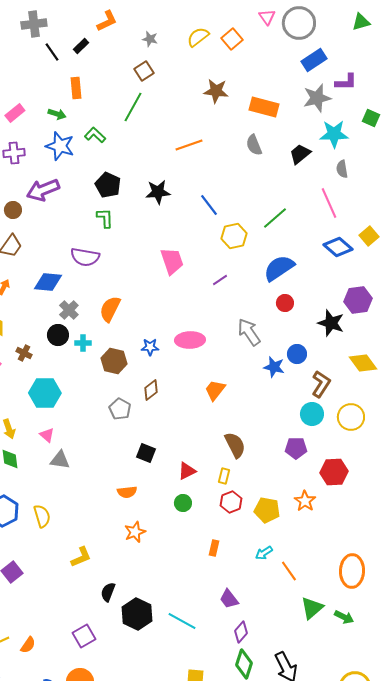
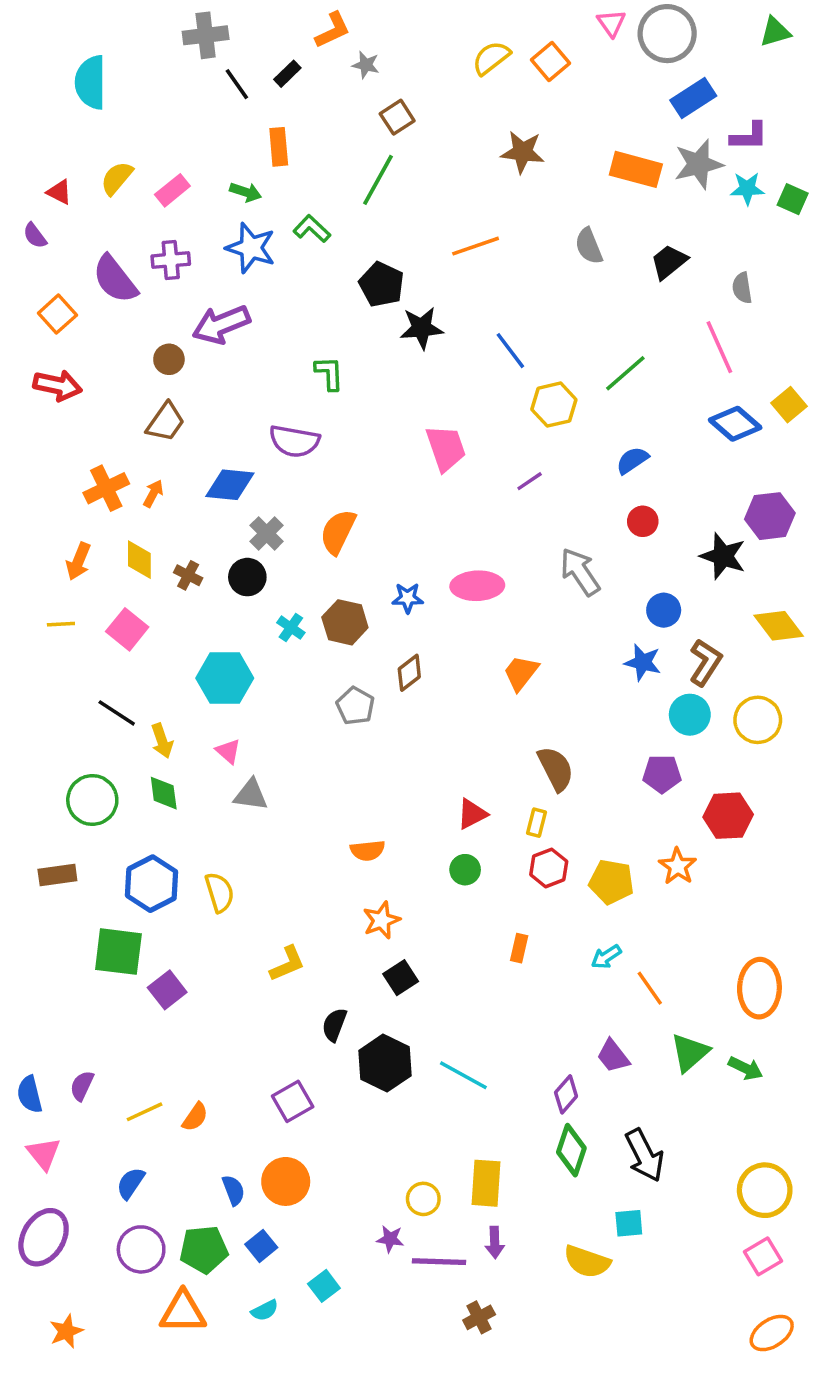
gray star: (150, 39) -> (366, 65), moved
orange rectangle: (264, 107) -> (636, 169), moved
cyan star: (334, 134) -> (747, 189), moved, size x0.7
black pentagon: (108, 185) -> (381, 284), moved
blue semicircle: (279, 268) -> (632, 460), size x0.6
cyan cross: (83, 343) -> (291, 628), moved, turned 35
brown cross: (24, 353) -> (188, 575), moved
blue star: (274, 367) -> (643, 662), moved
black square: (146, 453) -> (401, 978), moved, turned 36
purple trapezoid: (229, 599) -> (613, 1056), moved

